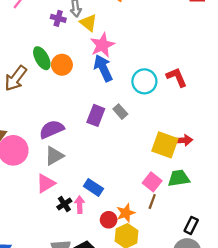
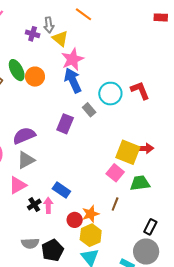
gray rectangle: (120, 112) -> (89, 110), moved
pink square: (152, 182) -> (115, 173), moved

